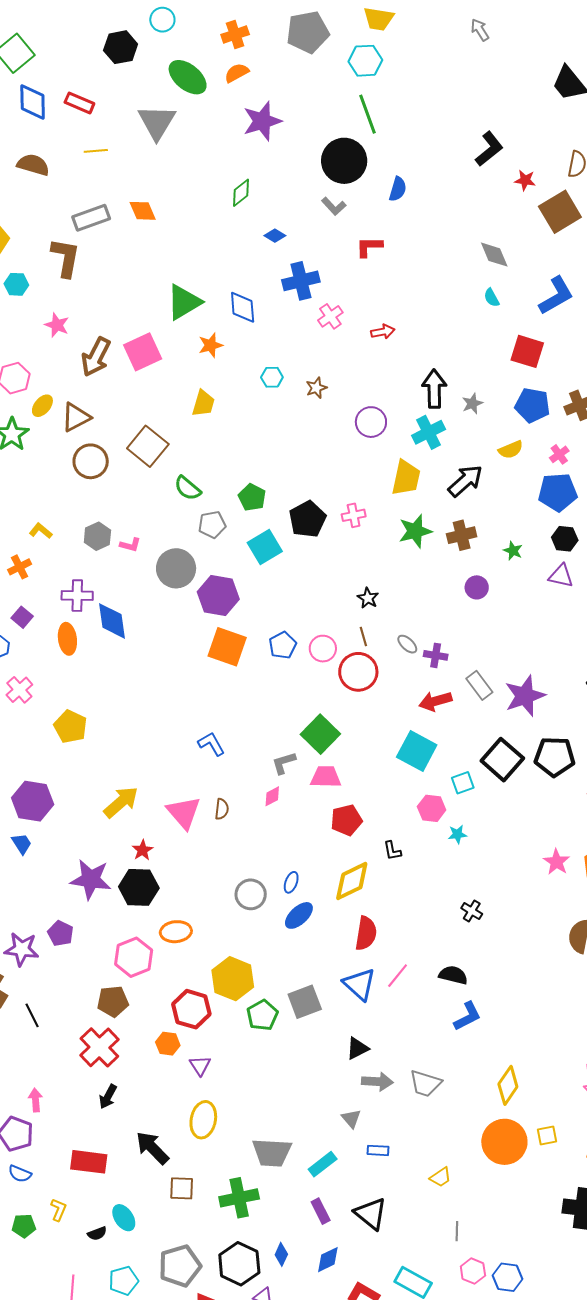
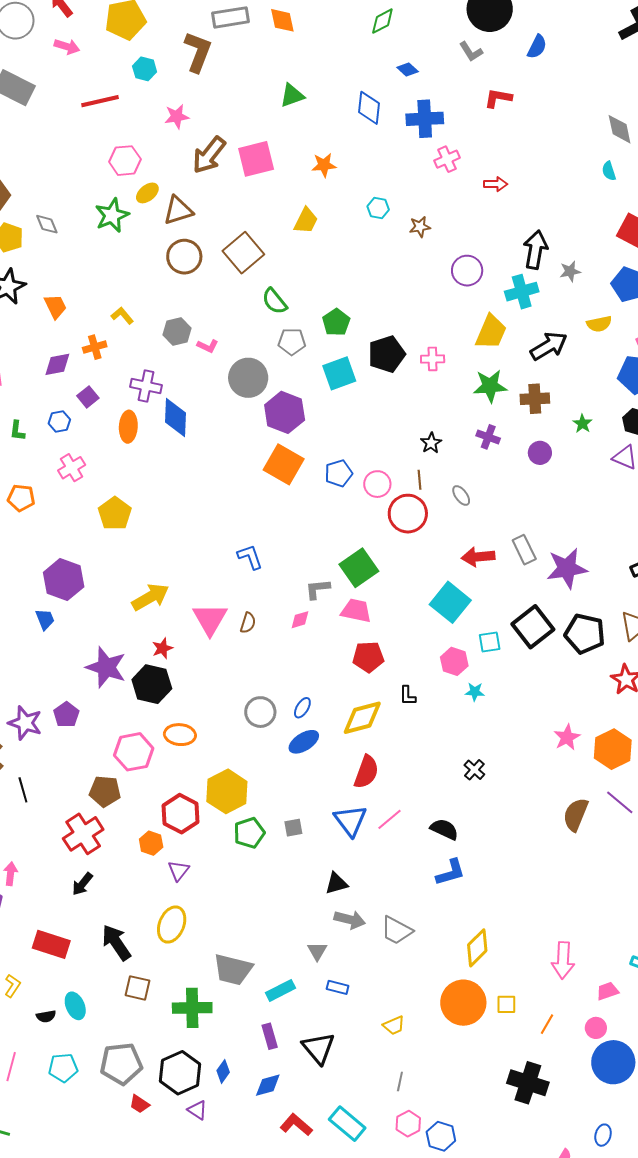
green triangle: (184, 302) -> (292, 95), moved, size x0.7
blue diamond: (243, 307) -> (369, 108), moved
pink star: (57, 325) -> (177, 116), turned 30
purple cross: (436, 655) -> (488, 437), moved
gray square: (305, 1002) -> (293, 828), size x0.6

